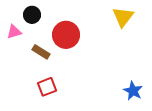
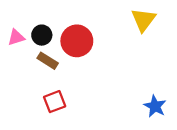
black circle: (32, 15) -> (42, 35), moved

